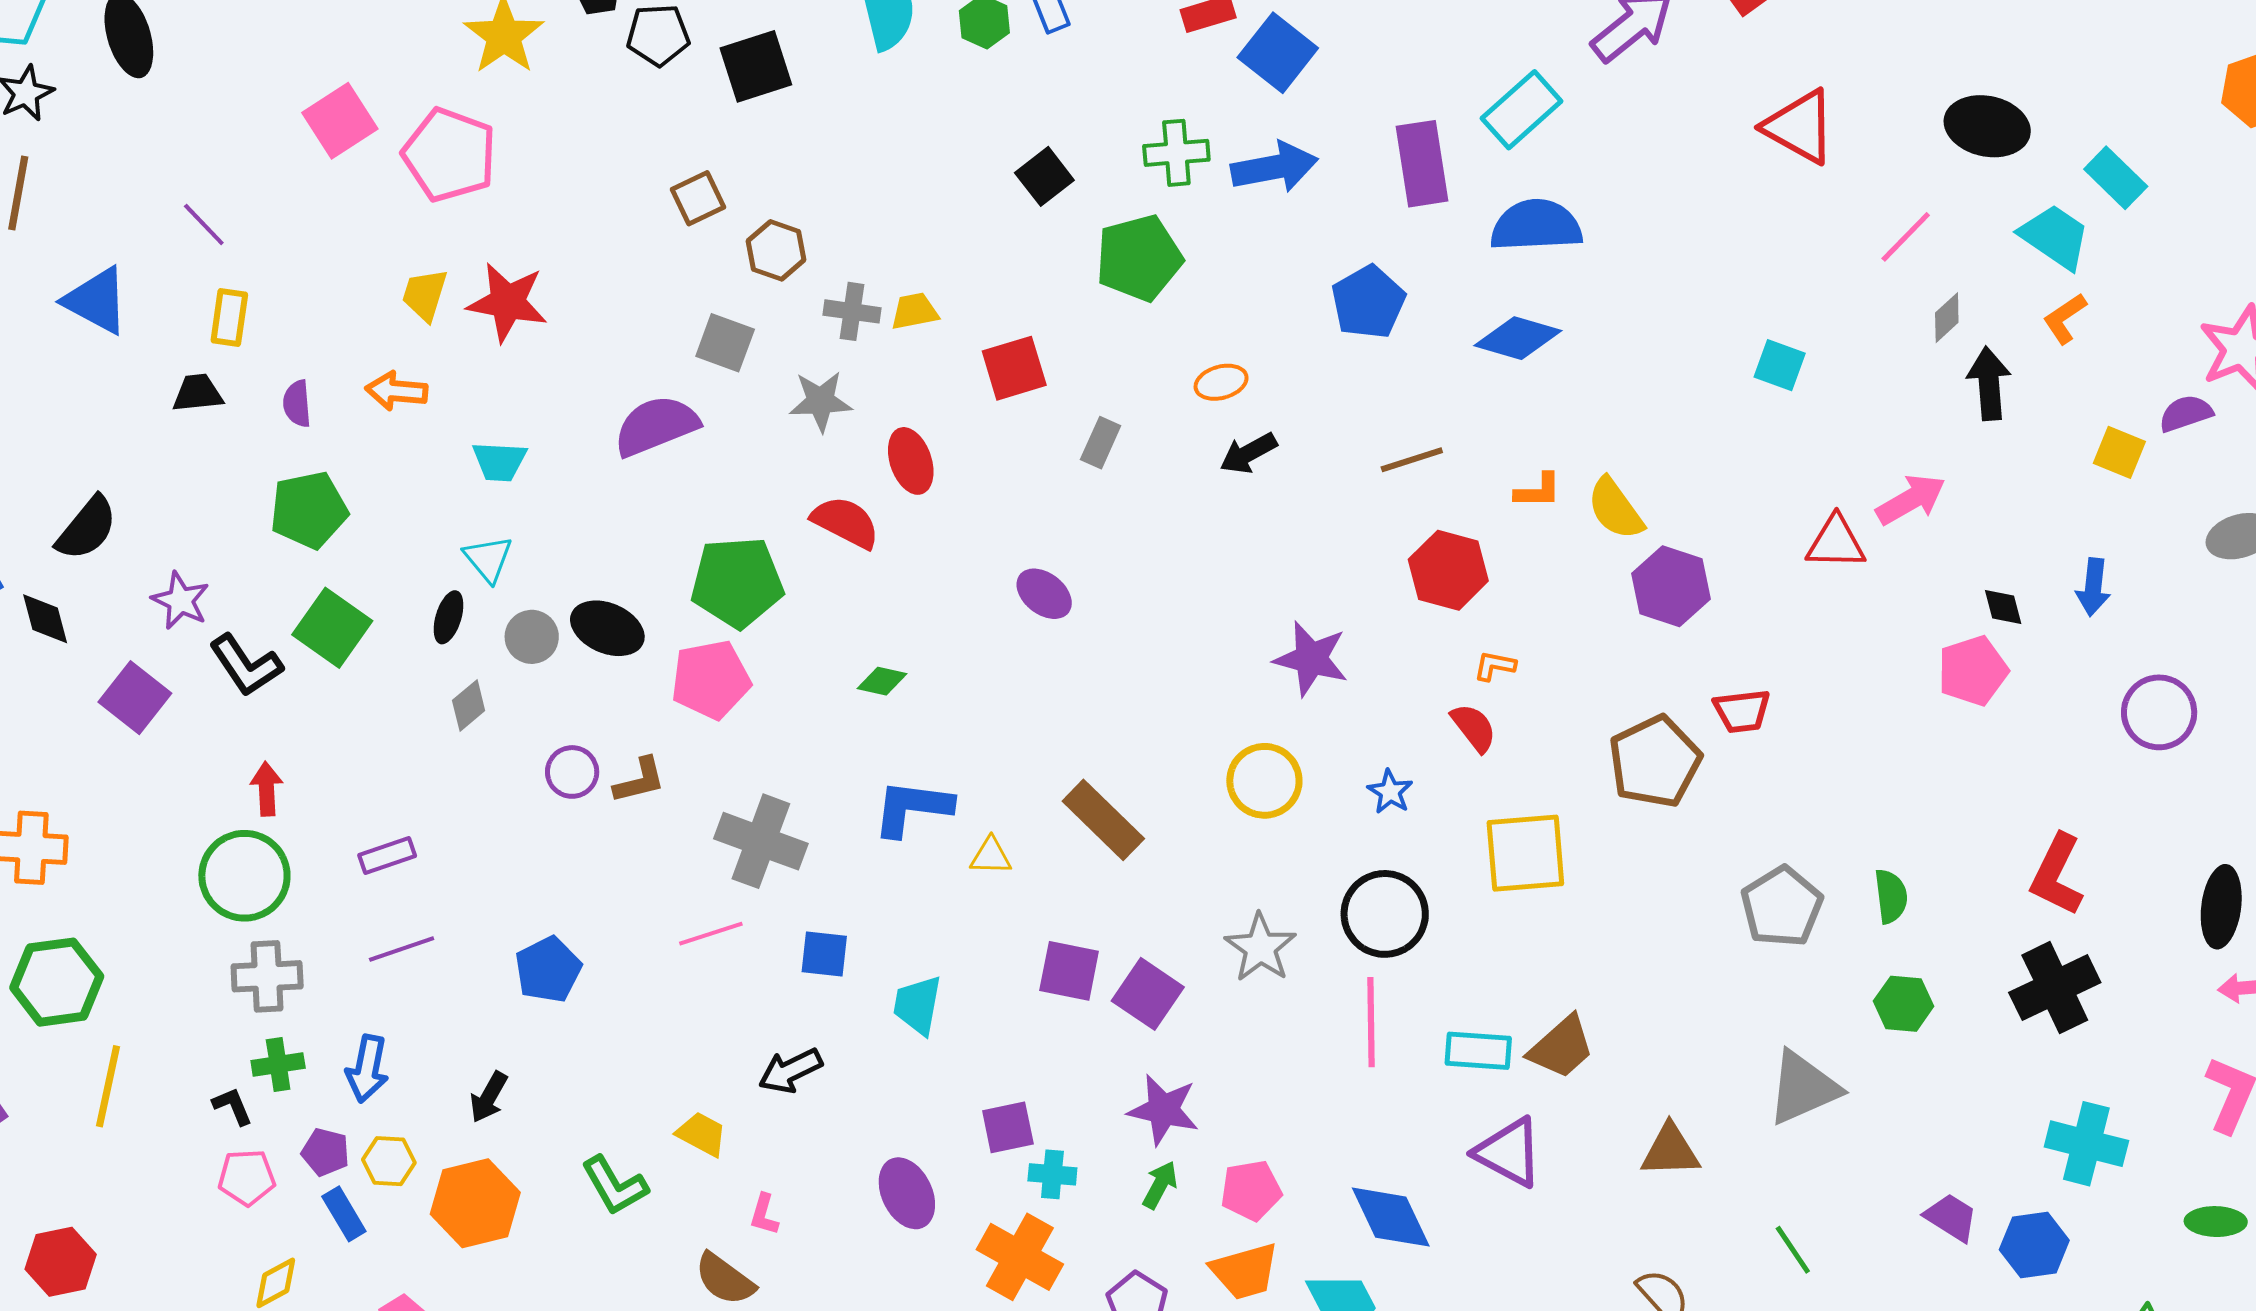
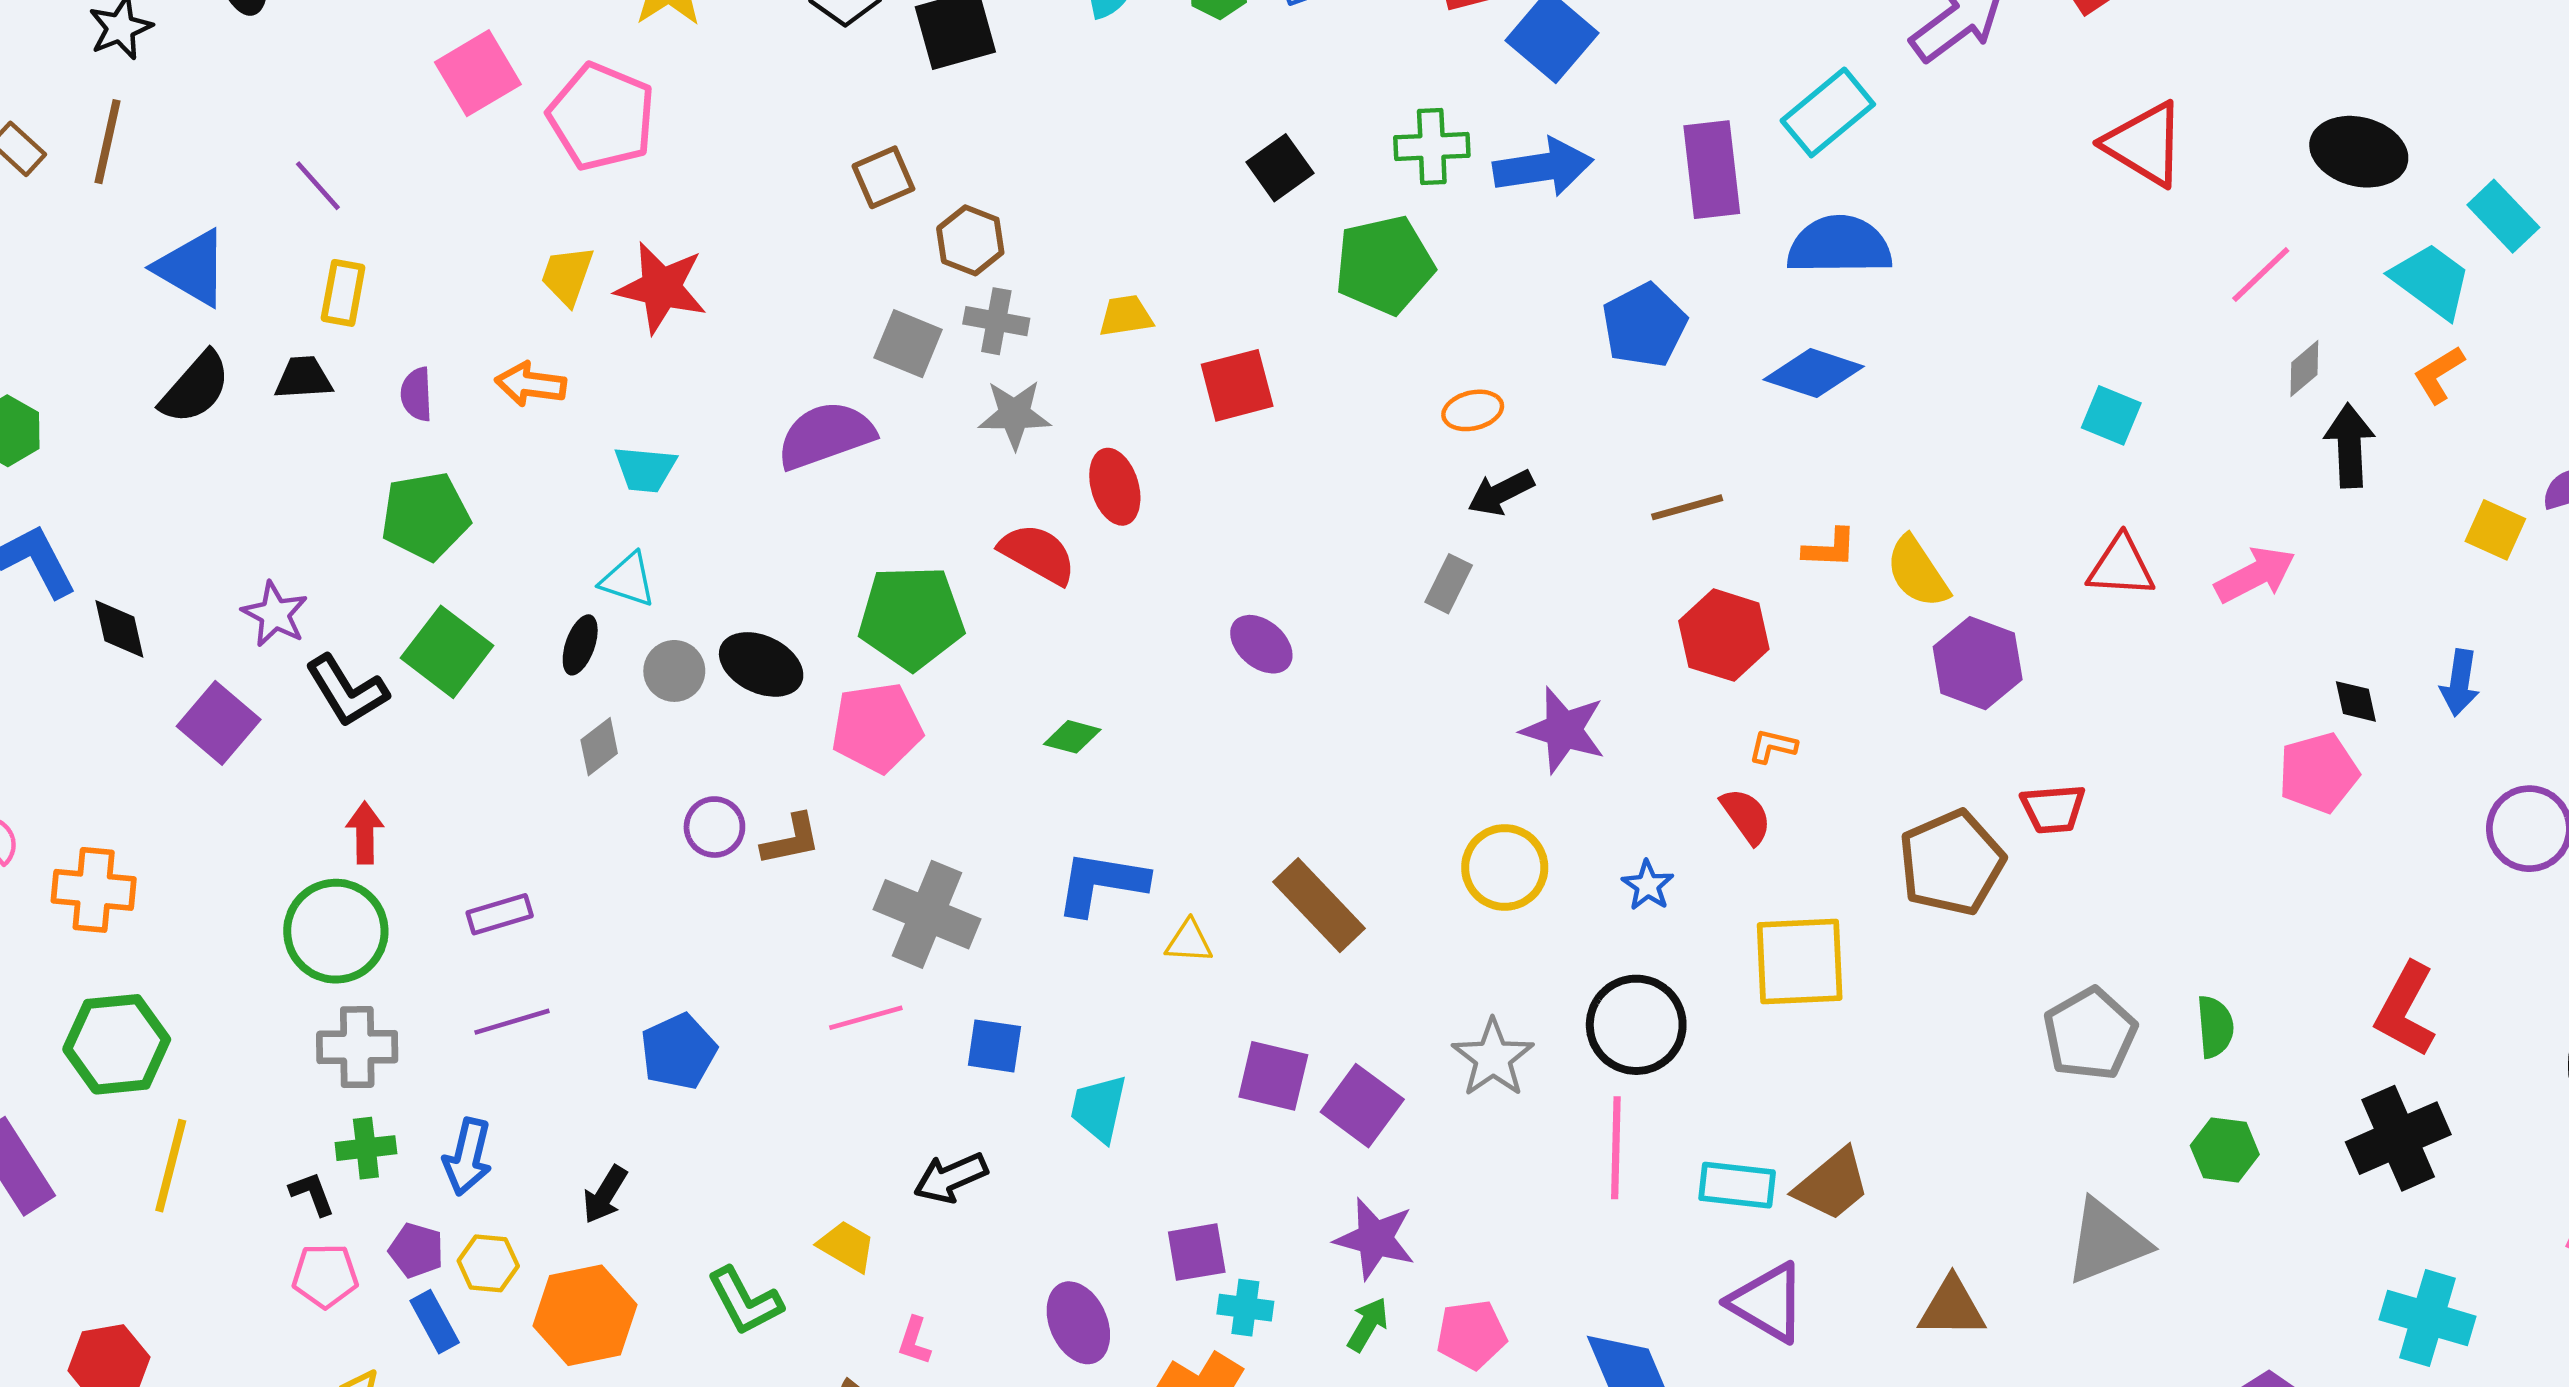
gray cross: (852, 311) -> (996, 321), moved
gray rectangle: (1101, 443) -> (1449, 584), moved
black semicircle: (87, 528) -> (195, 388), moved
red triangle: (1836, 543) -> (2121, 566), moved
cyan triangle: (488, 559) -> (628, 580), turned -34

